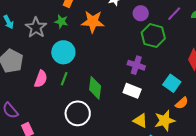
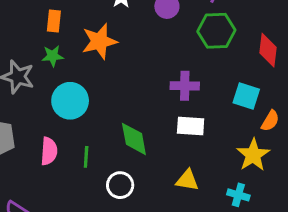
green hexagon: (153, 36) -> (216, 31), moved
green line: (64, 79) -> (86, 157), moved
white circle: (78, 113) -> (120, 185), size x0.7
yellow triangle: (140, 121) -> (187, 180), moved

